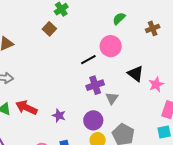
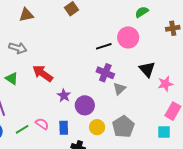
purple cross: (95, 85) -> (105, 73), turned 30
red arrow: (26, 108) -> (43, 73), moved
purple circle: (93, 120) -> (85, 105), moved

